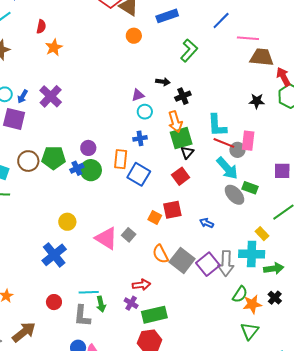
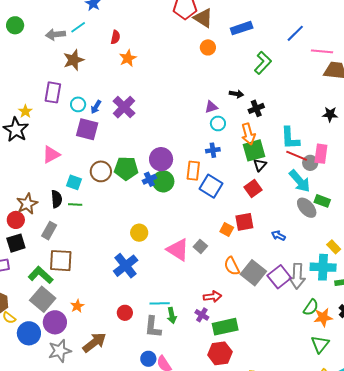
purple circle: (88, 148) -> (161, 159), size x1.5

